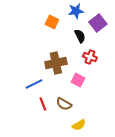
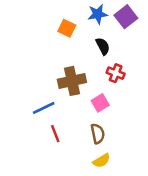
purple square: (98, 23) -> (126, 17), moved
pink square: (78, 80) -> (100, 103), turned 32
brown semicircle: (64, 104) -> (98, 134), moved, turned -133

